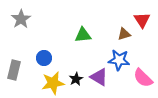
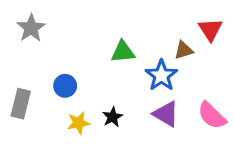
blue star: (119, 60) -> (161, 75), moved, turned 30
purple triangle: (99, 77) -> (166, 114), moved
yellow star: (53, 83) -> (78, 123), size x0.7

